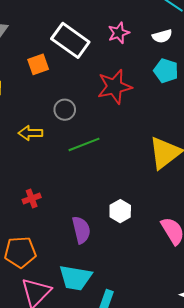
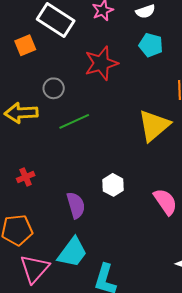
yellow arrow: (30, 133) -> (21, 113), size x1.4
cyan trapezoid: (75, 278) -> (72, 252), turned -60

